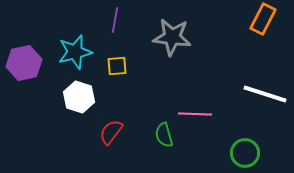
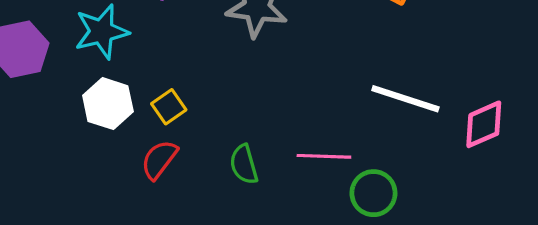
yellow square: (117, 66) -> (169, 107), moved, turned -30
pink line: (195, 114) -> (324, 156), moved

